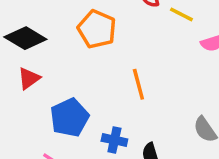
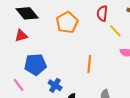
orange line: (138, 84) -> (89, 64), moved

